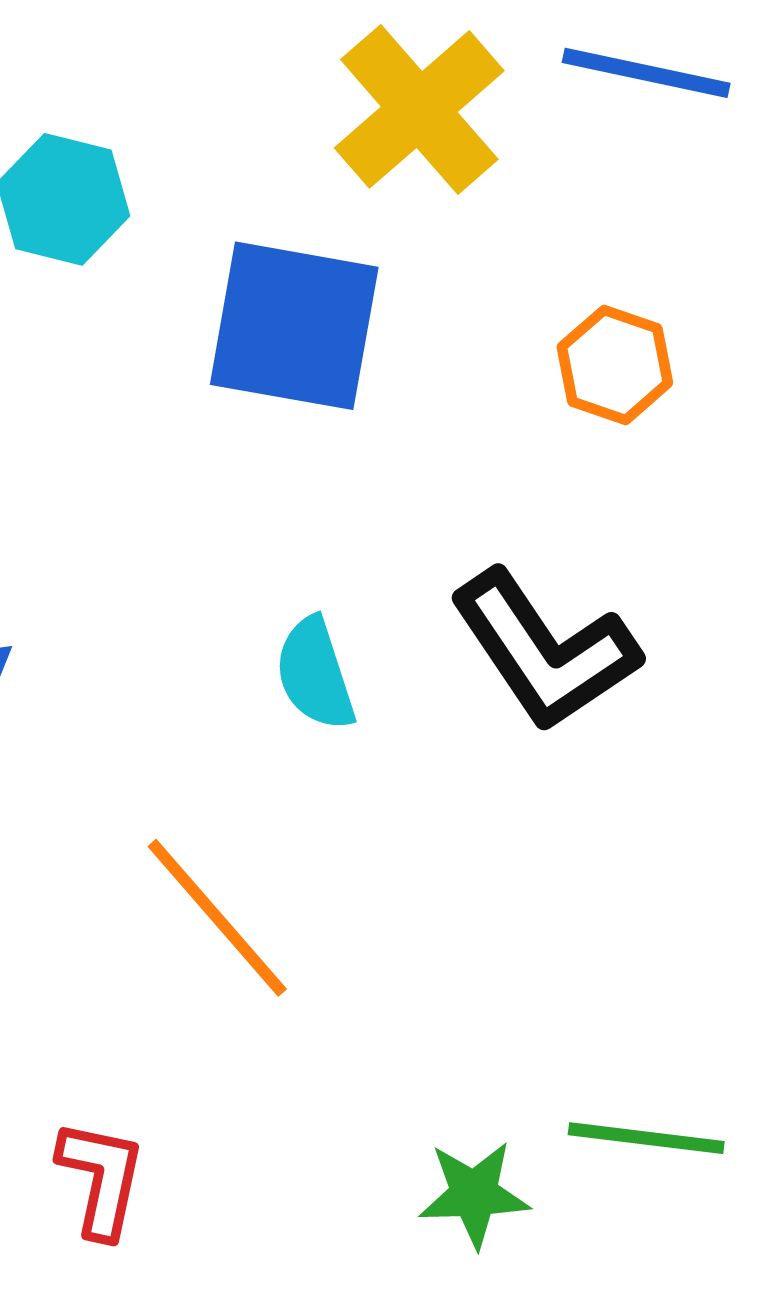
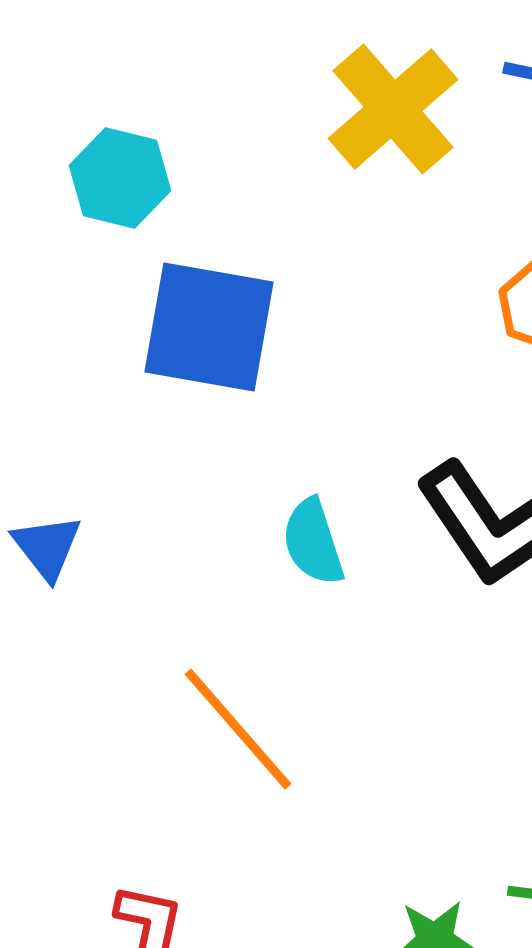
blue square: (294, 326) -> (209, 327), moved

